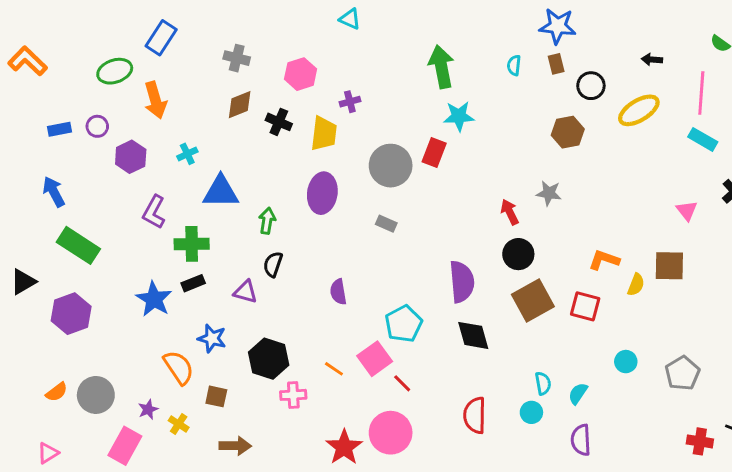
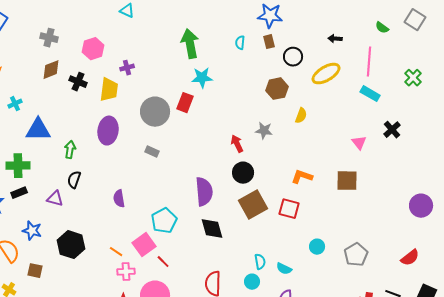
yellow semicircle: (636, 285) -> (301, 116), moved
cyan semicircle: (578, 393) -> (284, 269), turned -98
pink cross: (293, 395) -> (126, 272), moved

